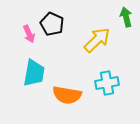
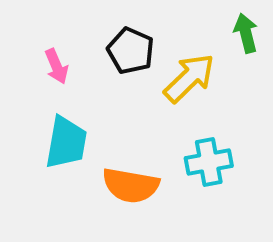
black pentagon: (52, 24) -> (131, 51), moved

